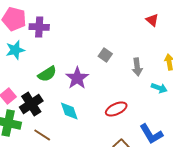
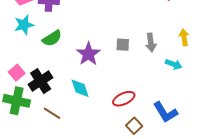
gray square: (105, 55) -> (123, 45), moved, turned -32
green semicircle: (47, 74) -> (52, 38), moved
red ellipse: (116, 109) -> (124, 99), moved

